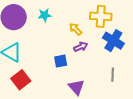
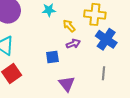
cyan star: (45, 15) -> (49, 10), moved

